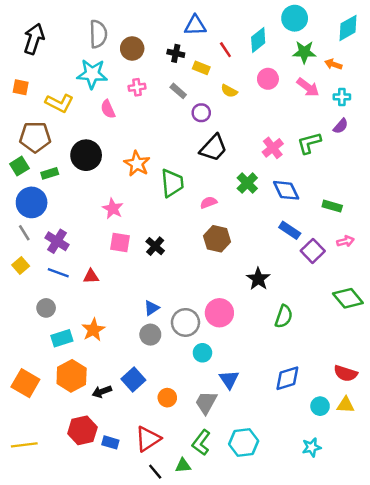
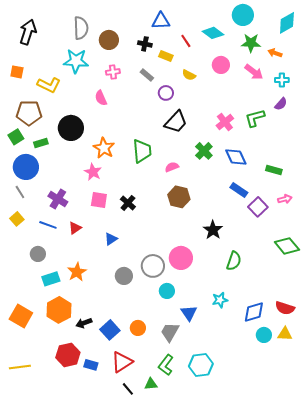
cyan diamond: (258, 40) -> (213, 33), turned 75
pink semicircle: (108, 109) -> (101, 98), moved
orange star: (137, 164) -> (104, 148), moved
purple cross: (57, 241) -> (58, 199), moved
red triangle: (91, 276) -> (75, 228), turned -32
blue triangle: (152, 308) -> (111, 239), moved
blue diamond: (287, 378) -> (254, 312), moved
blue square: (133, 379) -> (110, 330), moved
cyan star: (312, 447) -> (220, 300), moved

